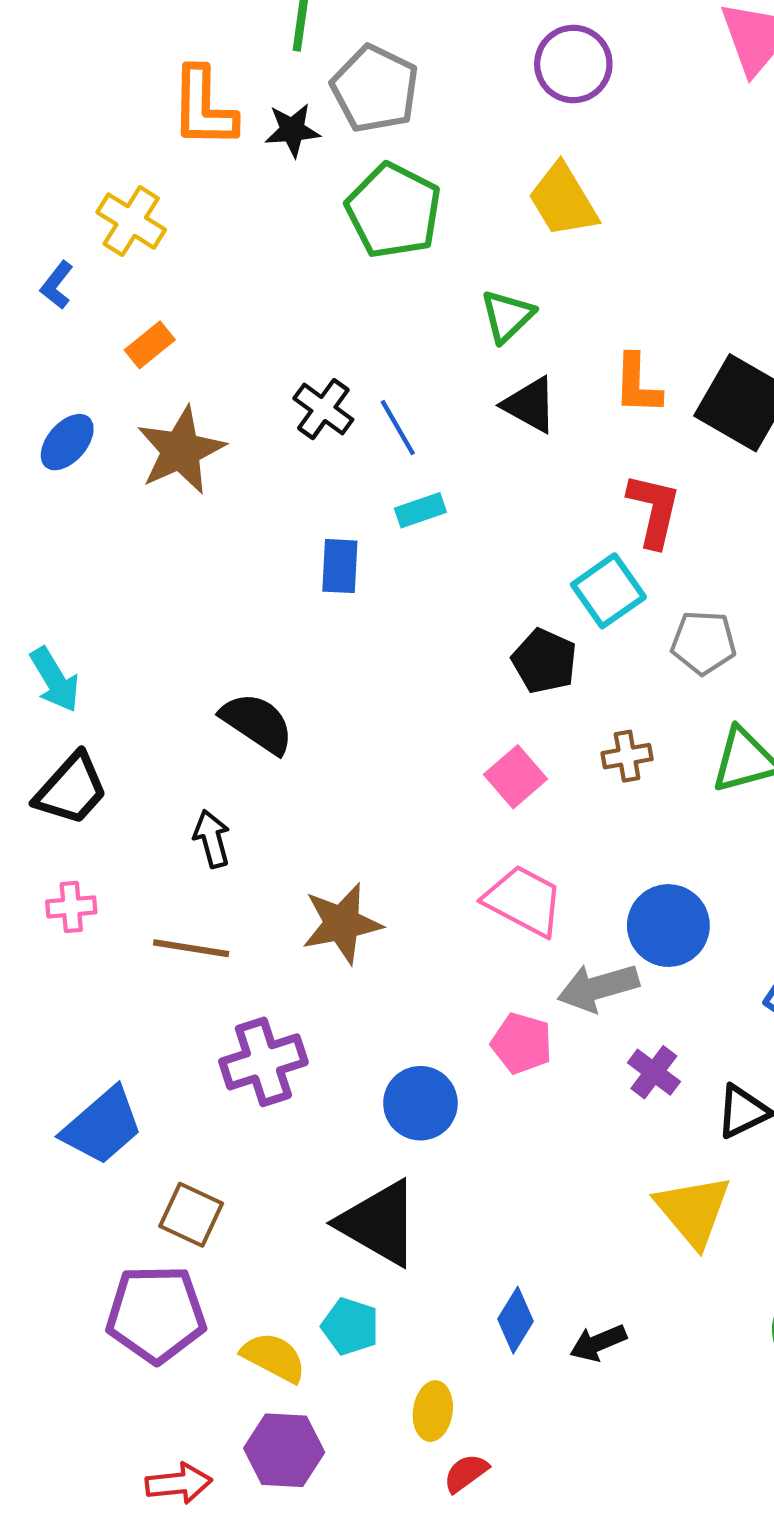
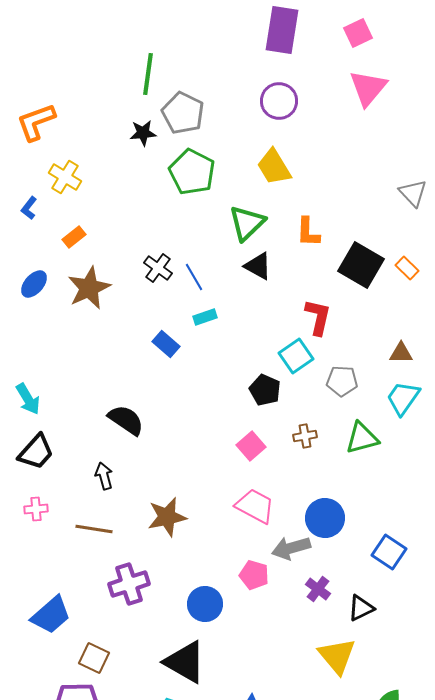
orange L-shape: (204, 107) -> (36, 122), moved, turned 69
green triangle: (507, 316) -> (247, 223), size x1.4
orange L-shape: (637, 384) -> (308, 232), moved
blue rectangle: (340, 566) -> (166, 344), turned -52

